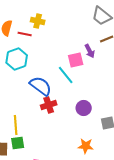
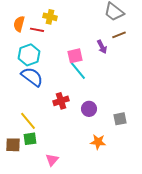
pink square: (76, 60) -> (75, 56), moved
blue semicircle: (41, 86) -> (32, 77), moved
purple circle: (84, 108) -> (89, 109), moved
yellow line: (16, 125) -> (28, 121), turned -36

